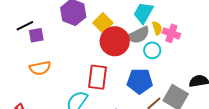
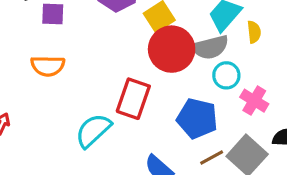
yellow semicircle: (157, 28) -> (254, 32), moved
pink cross: (171, 33) -> (254, 101), moved

